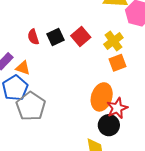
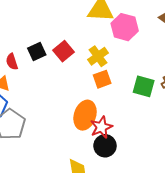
red semicircle: (33, 37) -> (12, 62), moved
black circle: (109, 125) -> (105, 146), moved

